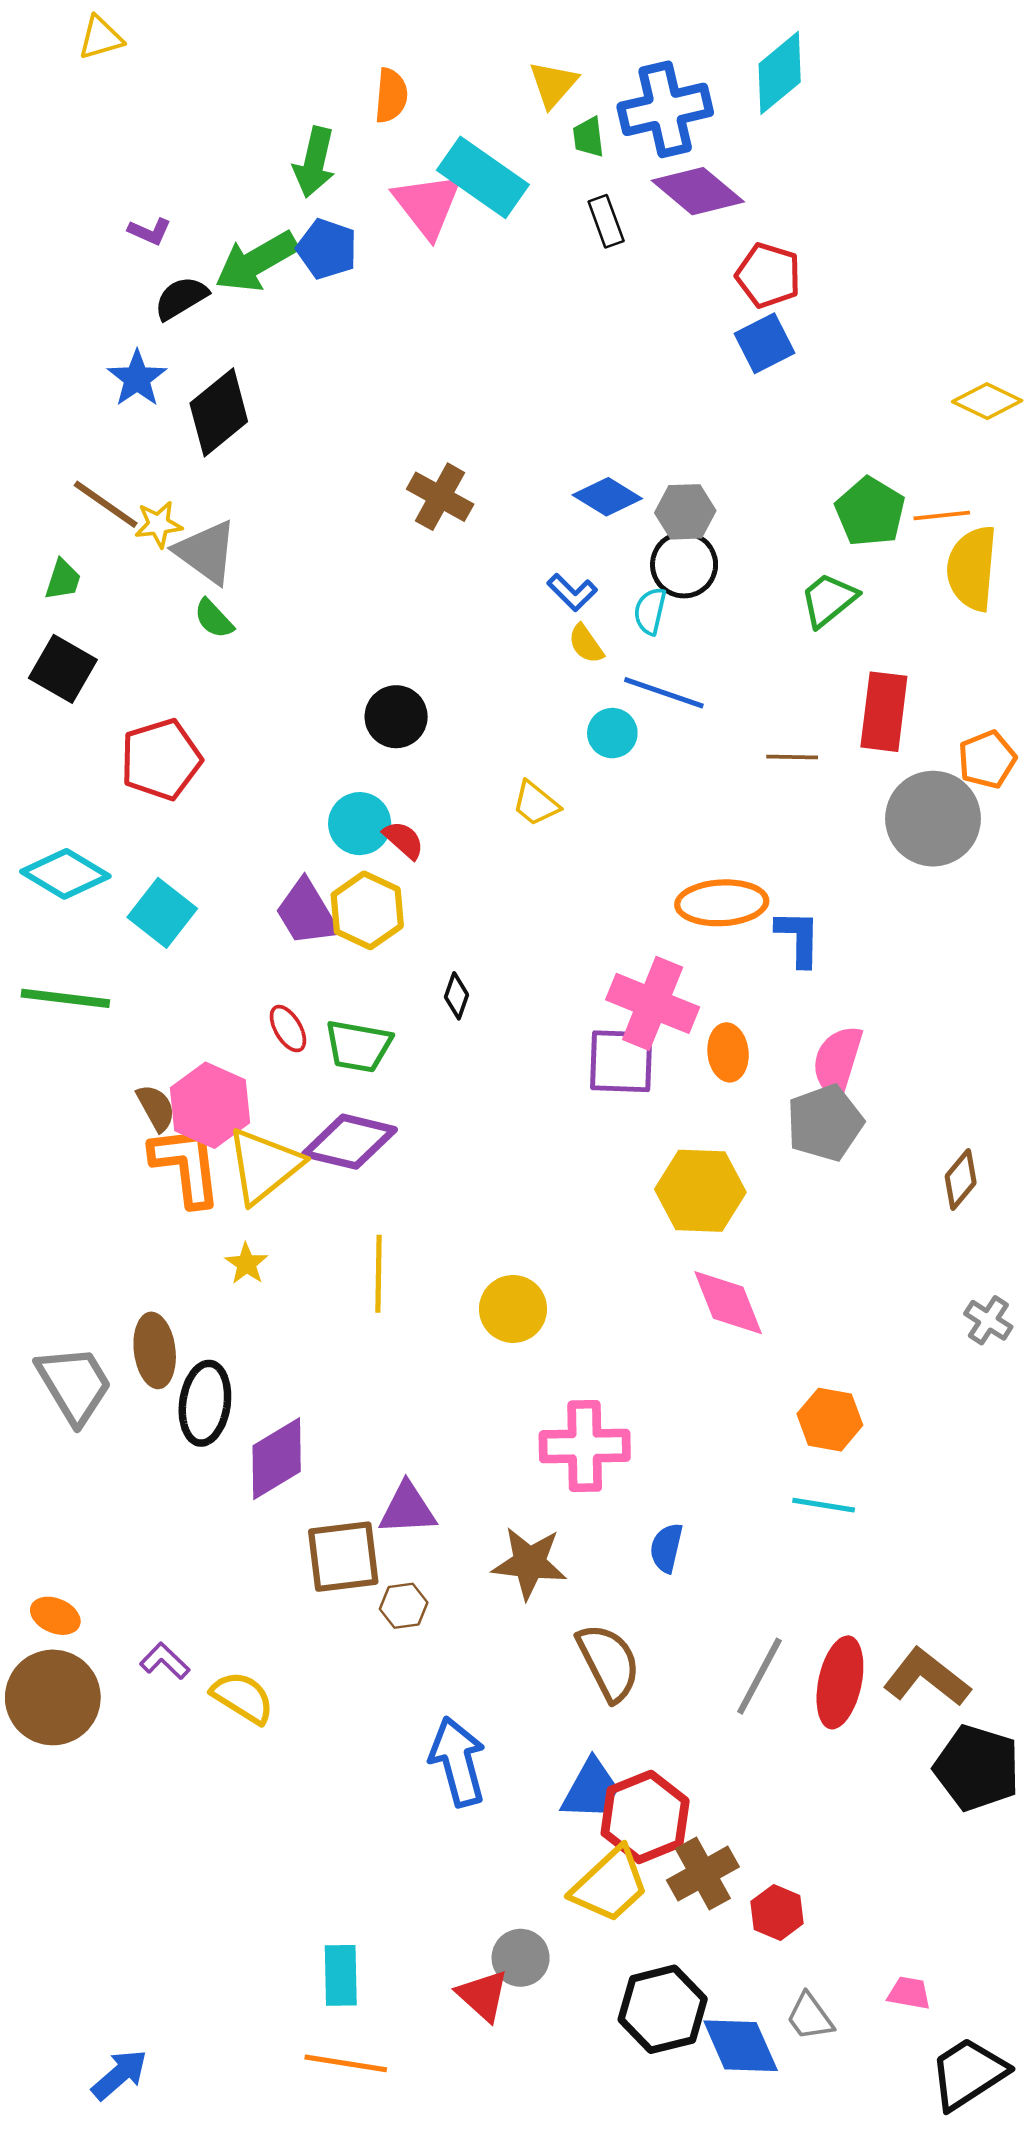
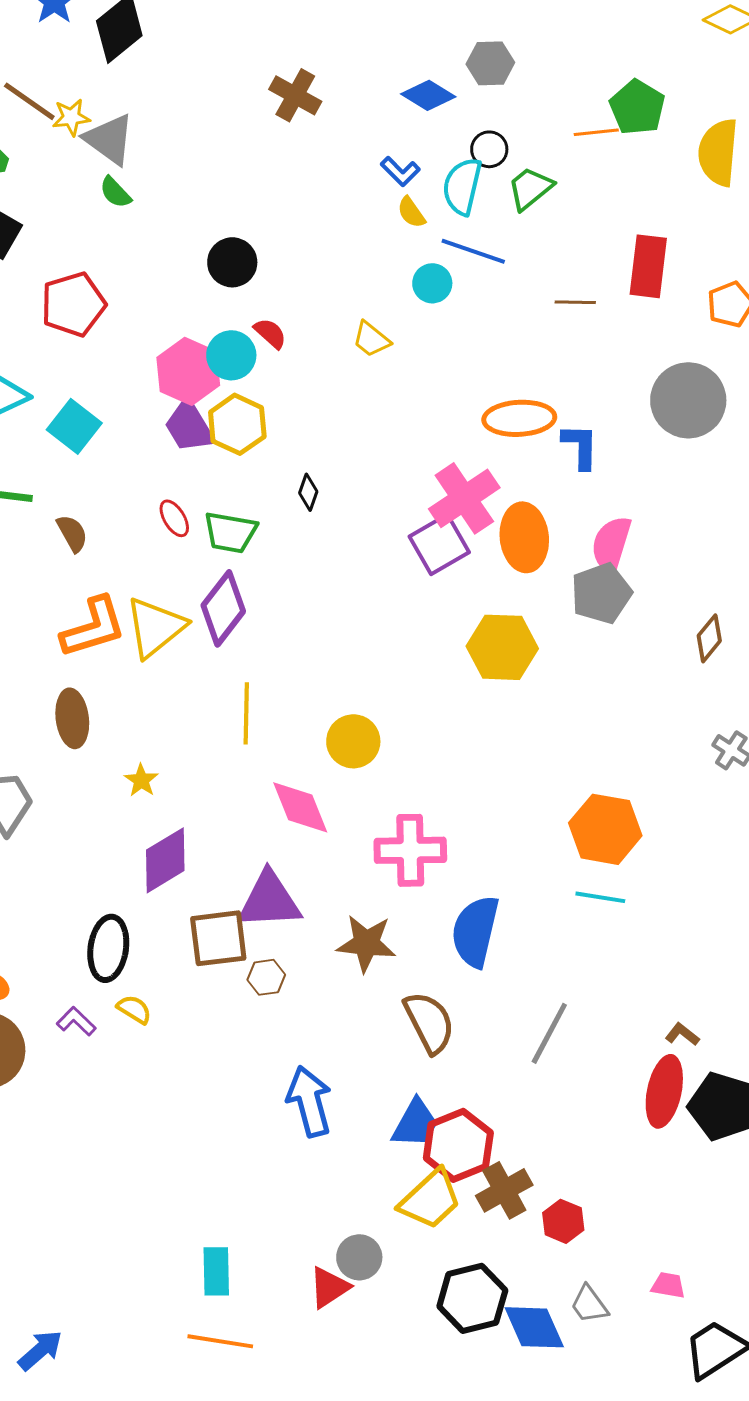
gray hexagon: (685, 512) -> (490, 63), moved
orange line: (942, 516) -> (596, 132), moved
black circle: (684, 565) -> (489, 149), size x0.7
green trapezoid: (829, 600) -> (530, 188), moved
cyan semicircle: (650, 611) -> (462, 186), size x1.5
black circle: (396, 717) -> (232, 262), moved
gray circle: (933, 819) -> (688, 400), moved
red semicircle: (404, 840) -> (270, 333), moved
pink cross: (653, 1003) -> (464, 498), turned 34
orange ellipse: (728, 1052) -> (524, 537), size x1.5
purple square: (621, 1061) -> (439, 544), turned -32
pink hexagon: (210, 1105) -> (188, 371), moved
brown semicircle: (156, 1108) -> (72, 533), moved
purple diamond: (350, 1142) -> (223, 608), turned -66
orange L-shape: (186, 1166) -> (93, 627), turned 80
yellow star: (246, 1264) -> (141, 780), moved
pink diamond: (728, 1303) -> (300, 807), moved
brown ellipse: (155, 1350) -> (72, 718), moved
black ellipse: (205, 1403) -> (108, 948), moved
orange hexagon: (830, 1420) -> (605, 829), size x1.4
purple triangle: (407, 1509) -> (269, 900), size x1.4
blue semicircle: (666, 1548) -> (475, 931), size x1.8
brown L-shape: (927, 1677) -> (682, 1034), size x0.5
red ellipse: (840, 1682) -> (664, 1091), moved
yellow semicircle: (243, 1697) -> (134, 1009), moved, size x0.7
red triangle: (483, 1995) -> (329, 1287), turned 45

